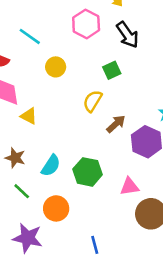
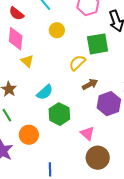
green square: (112, 70) -> (98, 44), size x1.6
cyan semicircle: (51, 166) -> (45, 92), moved
pink triangle: (130, 187) -> (87, 133), turned 35

